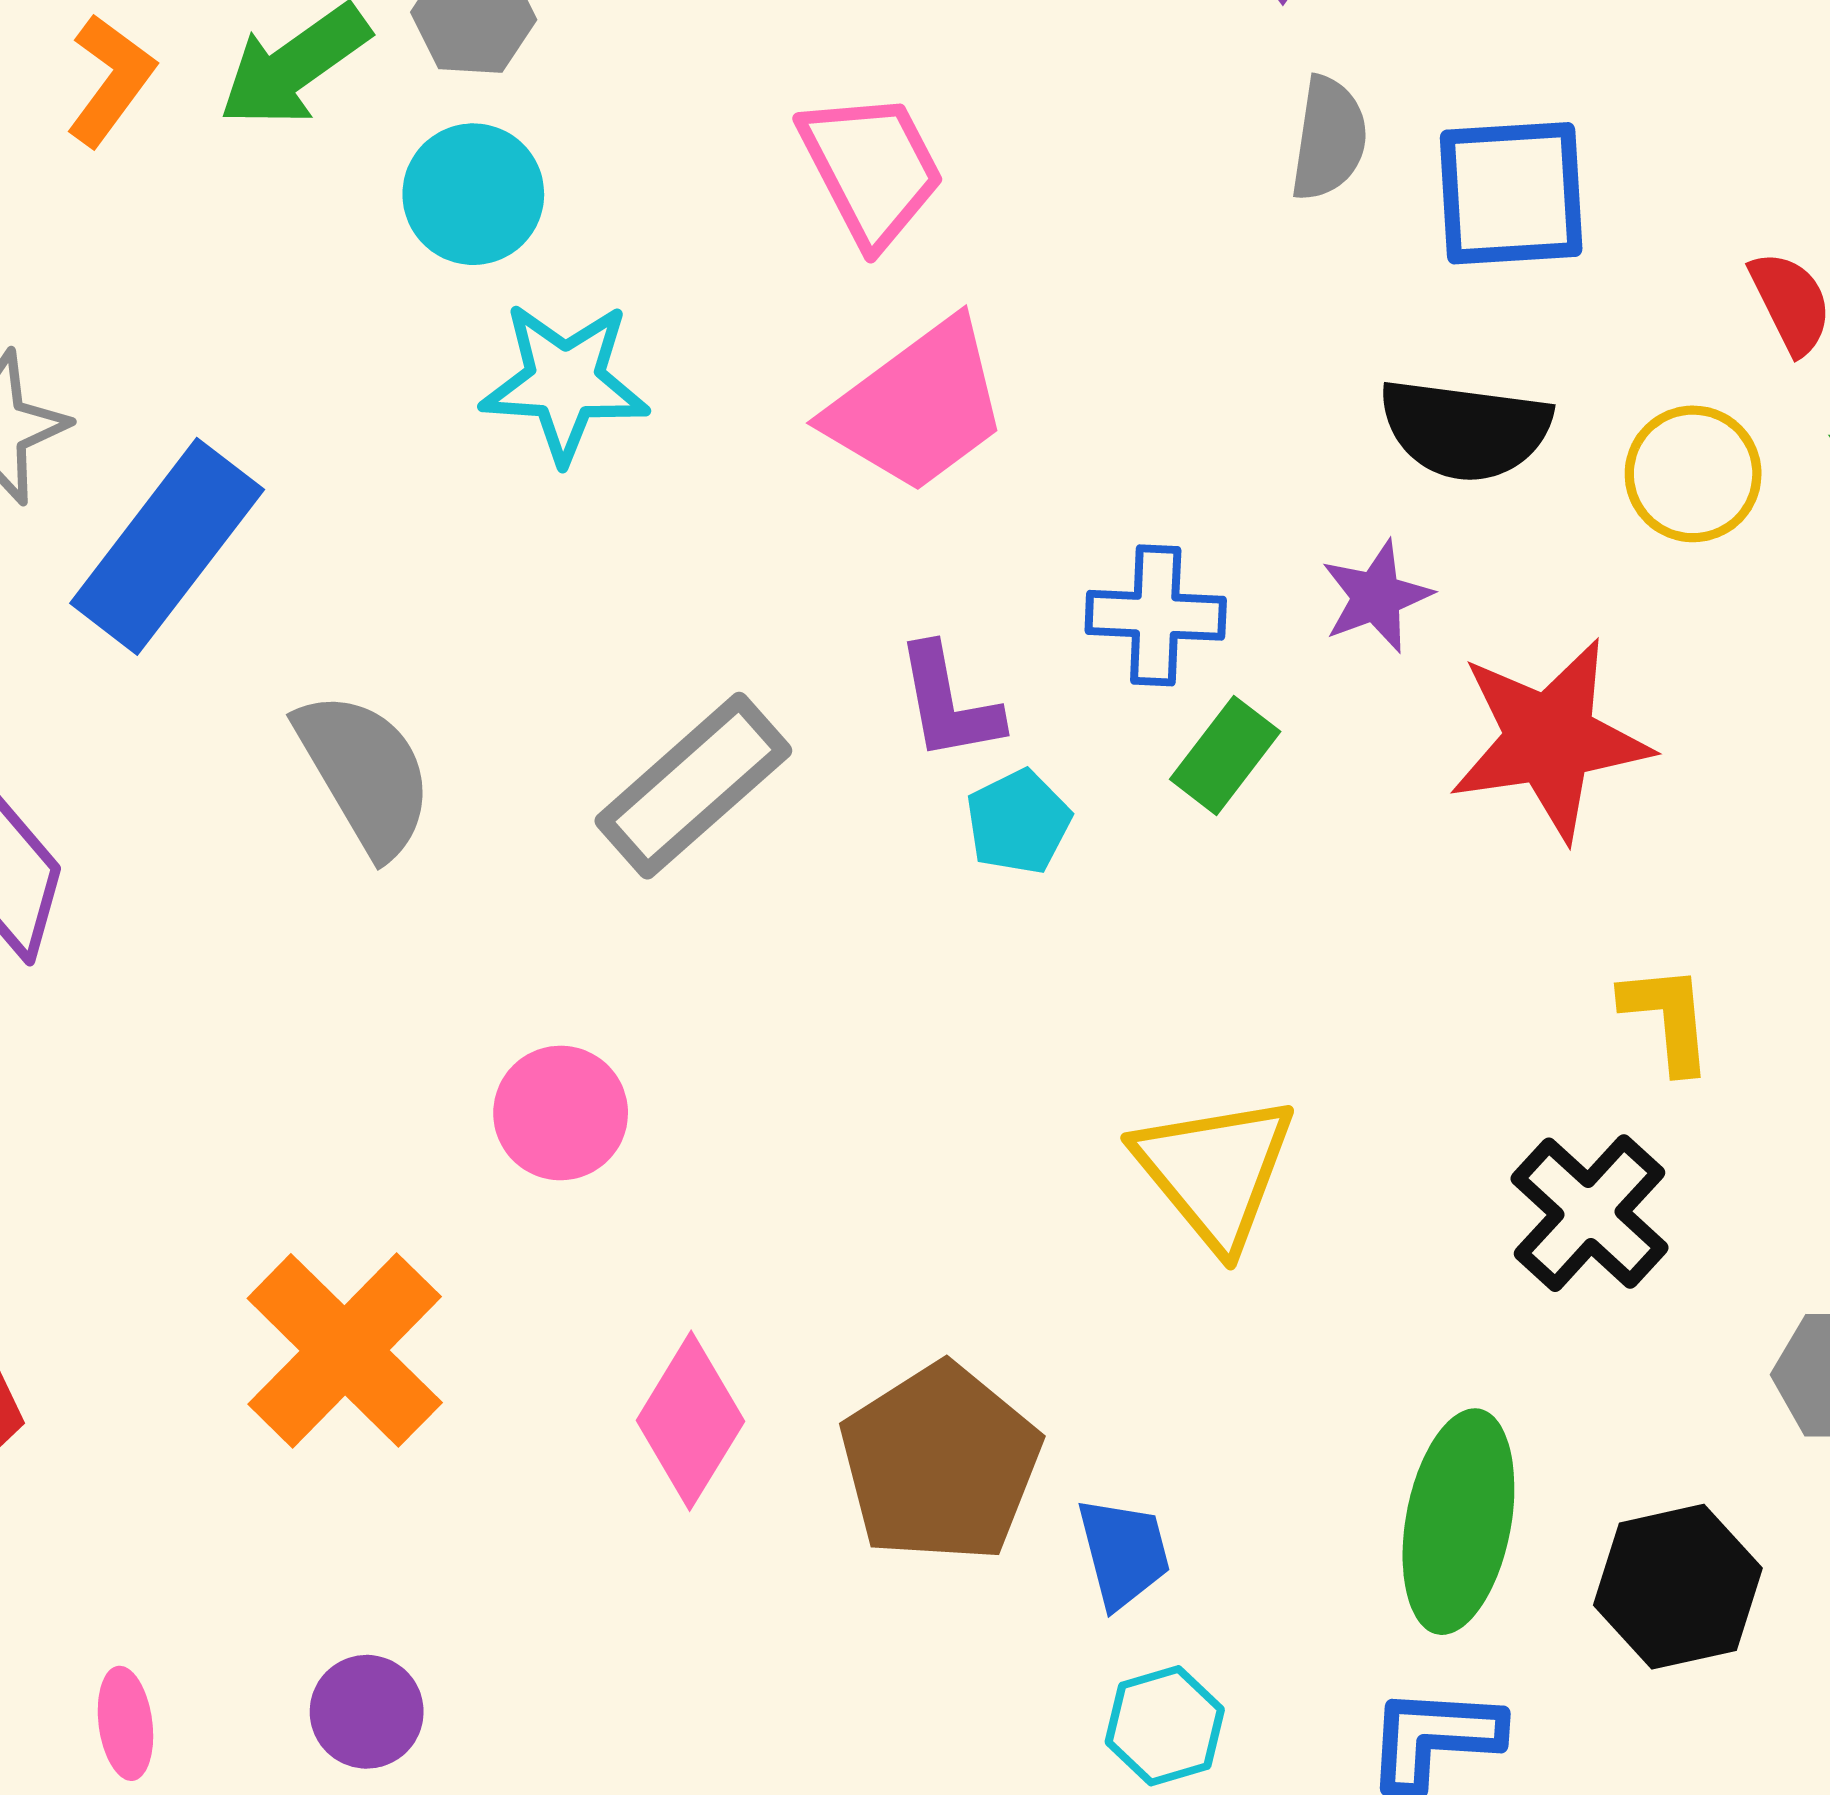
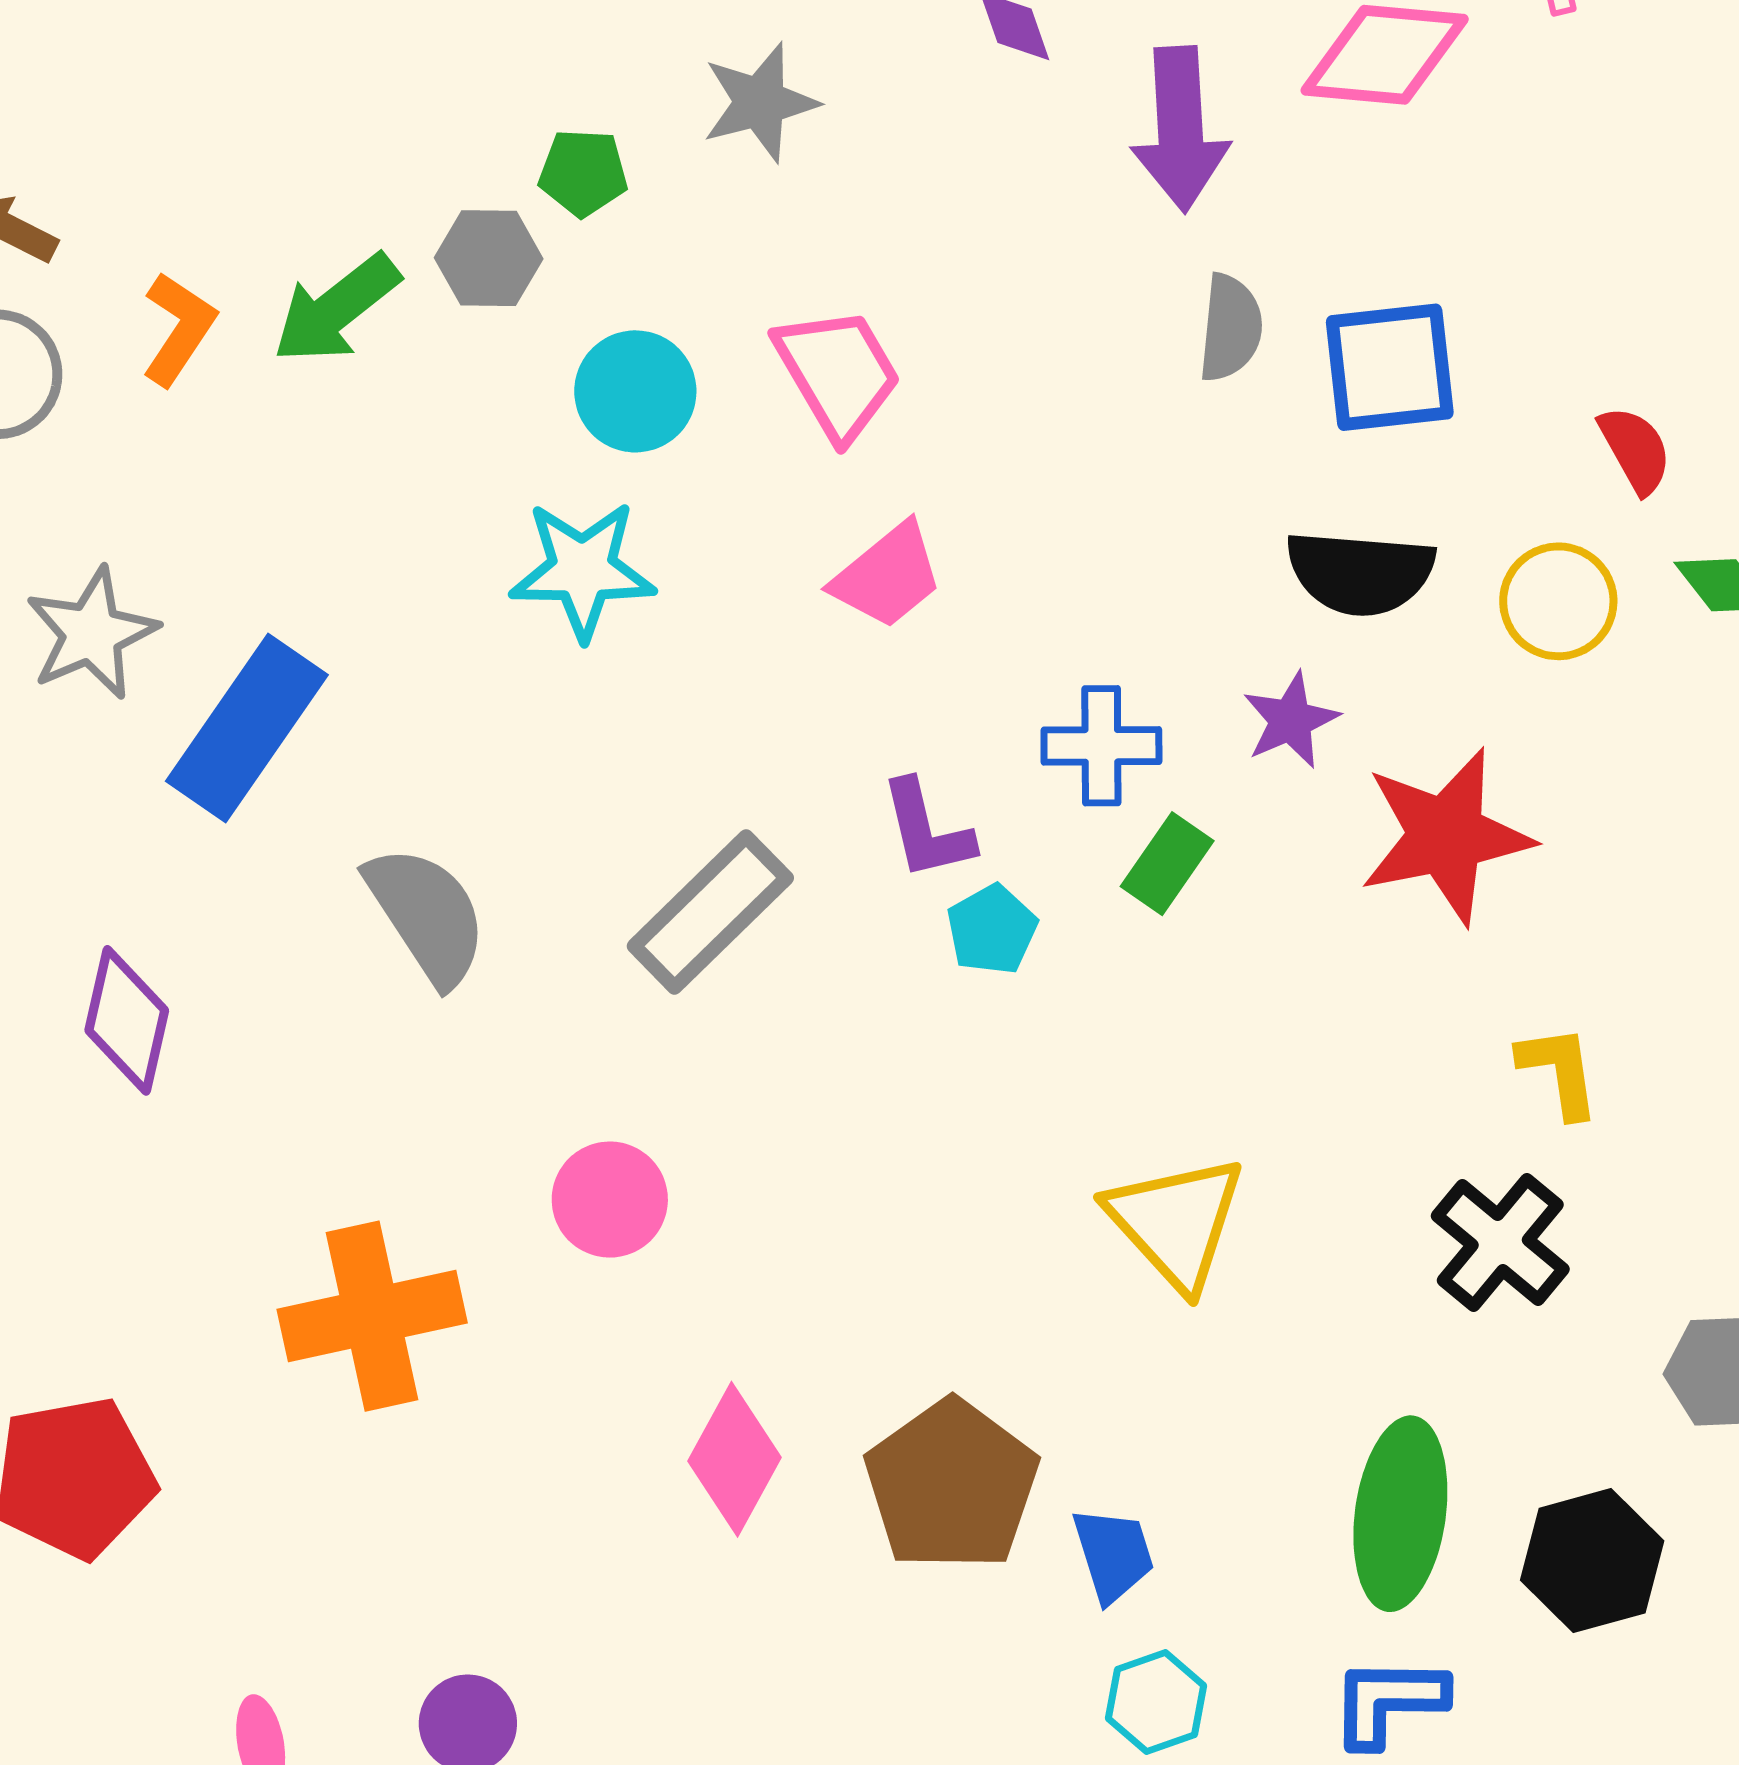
cyan circle: (473, 194) -> (635, 391), moved
pink trapezoid: (918, 406) -> (888, 576), size x0.7
orange cross: (345, 1350) -> (372, 1316), moved, turned 36

